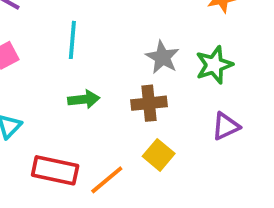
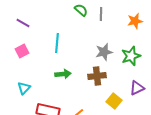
gray star: (162, 57) -> (104, 52), turned 30
yellow square: (159, 155) -> (114, 101), moved

